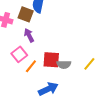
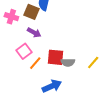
purple arrow: (29, 35) -> (34, 33), turned 144

